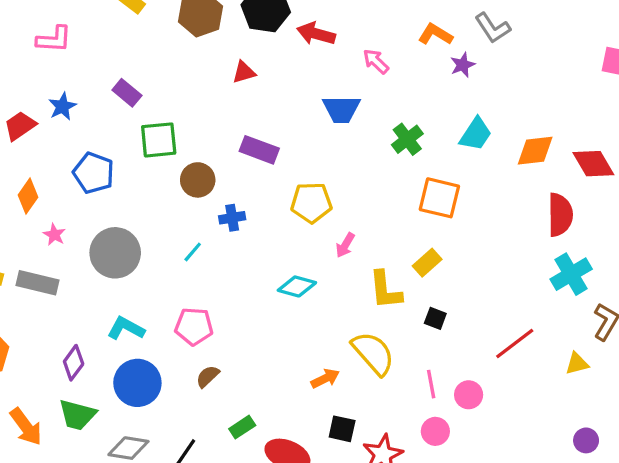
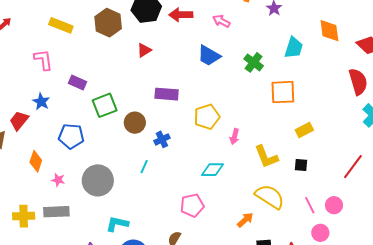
pink L-shape: (54, 39) -> (43, 60), moved, turned -85
blue trapezoid: (341, 109) -> (209, 56), turned 45
orange diamond: (535, 151) -> (329, 31), moved, turned -75
yellow rectangle: (427, 263) -> (304, 130), moved, turned 30
pink pentagon: (194, 326) -> (192, 205), moved

